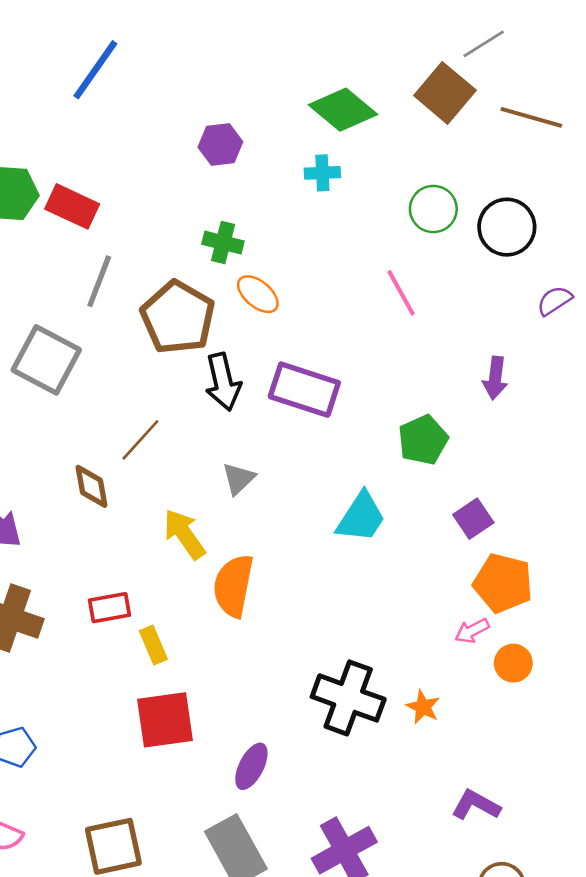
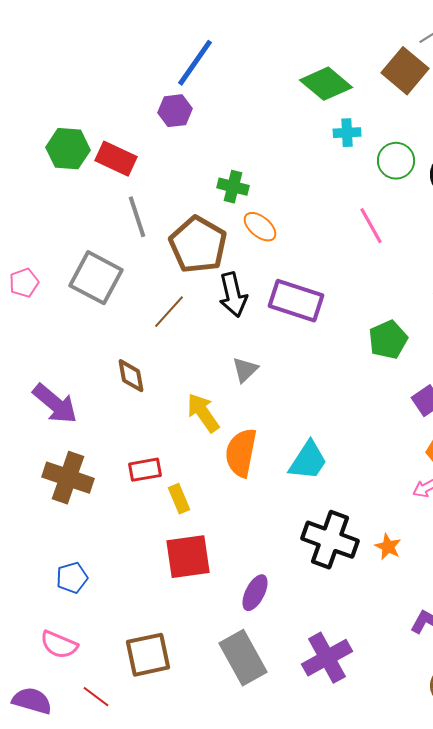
blue line: (95, 70) -> (195, 63), moved
purple hexagon: (220, 144) -> (175, 111), moved
cyan cross: (322, 173) -> (347, 133), moved
gray line: (99, 281) -> (137, 217), turned -39
brown line: (140, 440) -> (169, 312), moved
cyan trapezoid: (361, 517) -> (308, 461), moved

